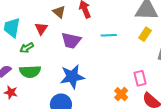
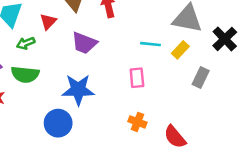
cyan line: (109, 35) -> (151, 44), moved
pink rectangle: (140, 78) -> (137, 78), moved
orange cross: (121, 94) -> (137, 122), turned -32

